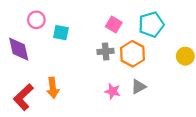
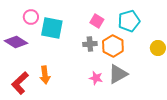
cyan square: (61, 33) -> (52, 28), size x1.6
purple diamond: (19, 49) -> (16, 42), turned -45
gray triangle: (138, 87) -> (118, 74), size x1.5

